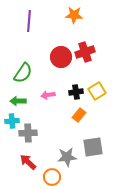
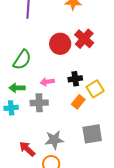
red cross: (85, 52) -> (84, 39), turned -30
yellow square: (97, 91) -> (95, 89), moved
gray cross: (28, 133) -> (39, 103), moved
gray star: (67, 157) -> (54, 140), moved

